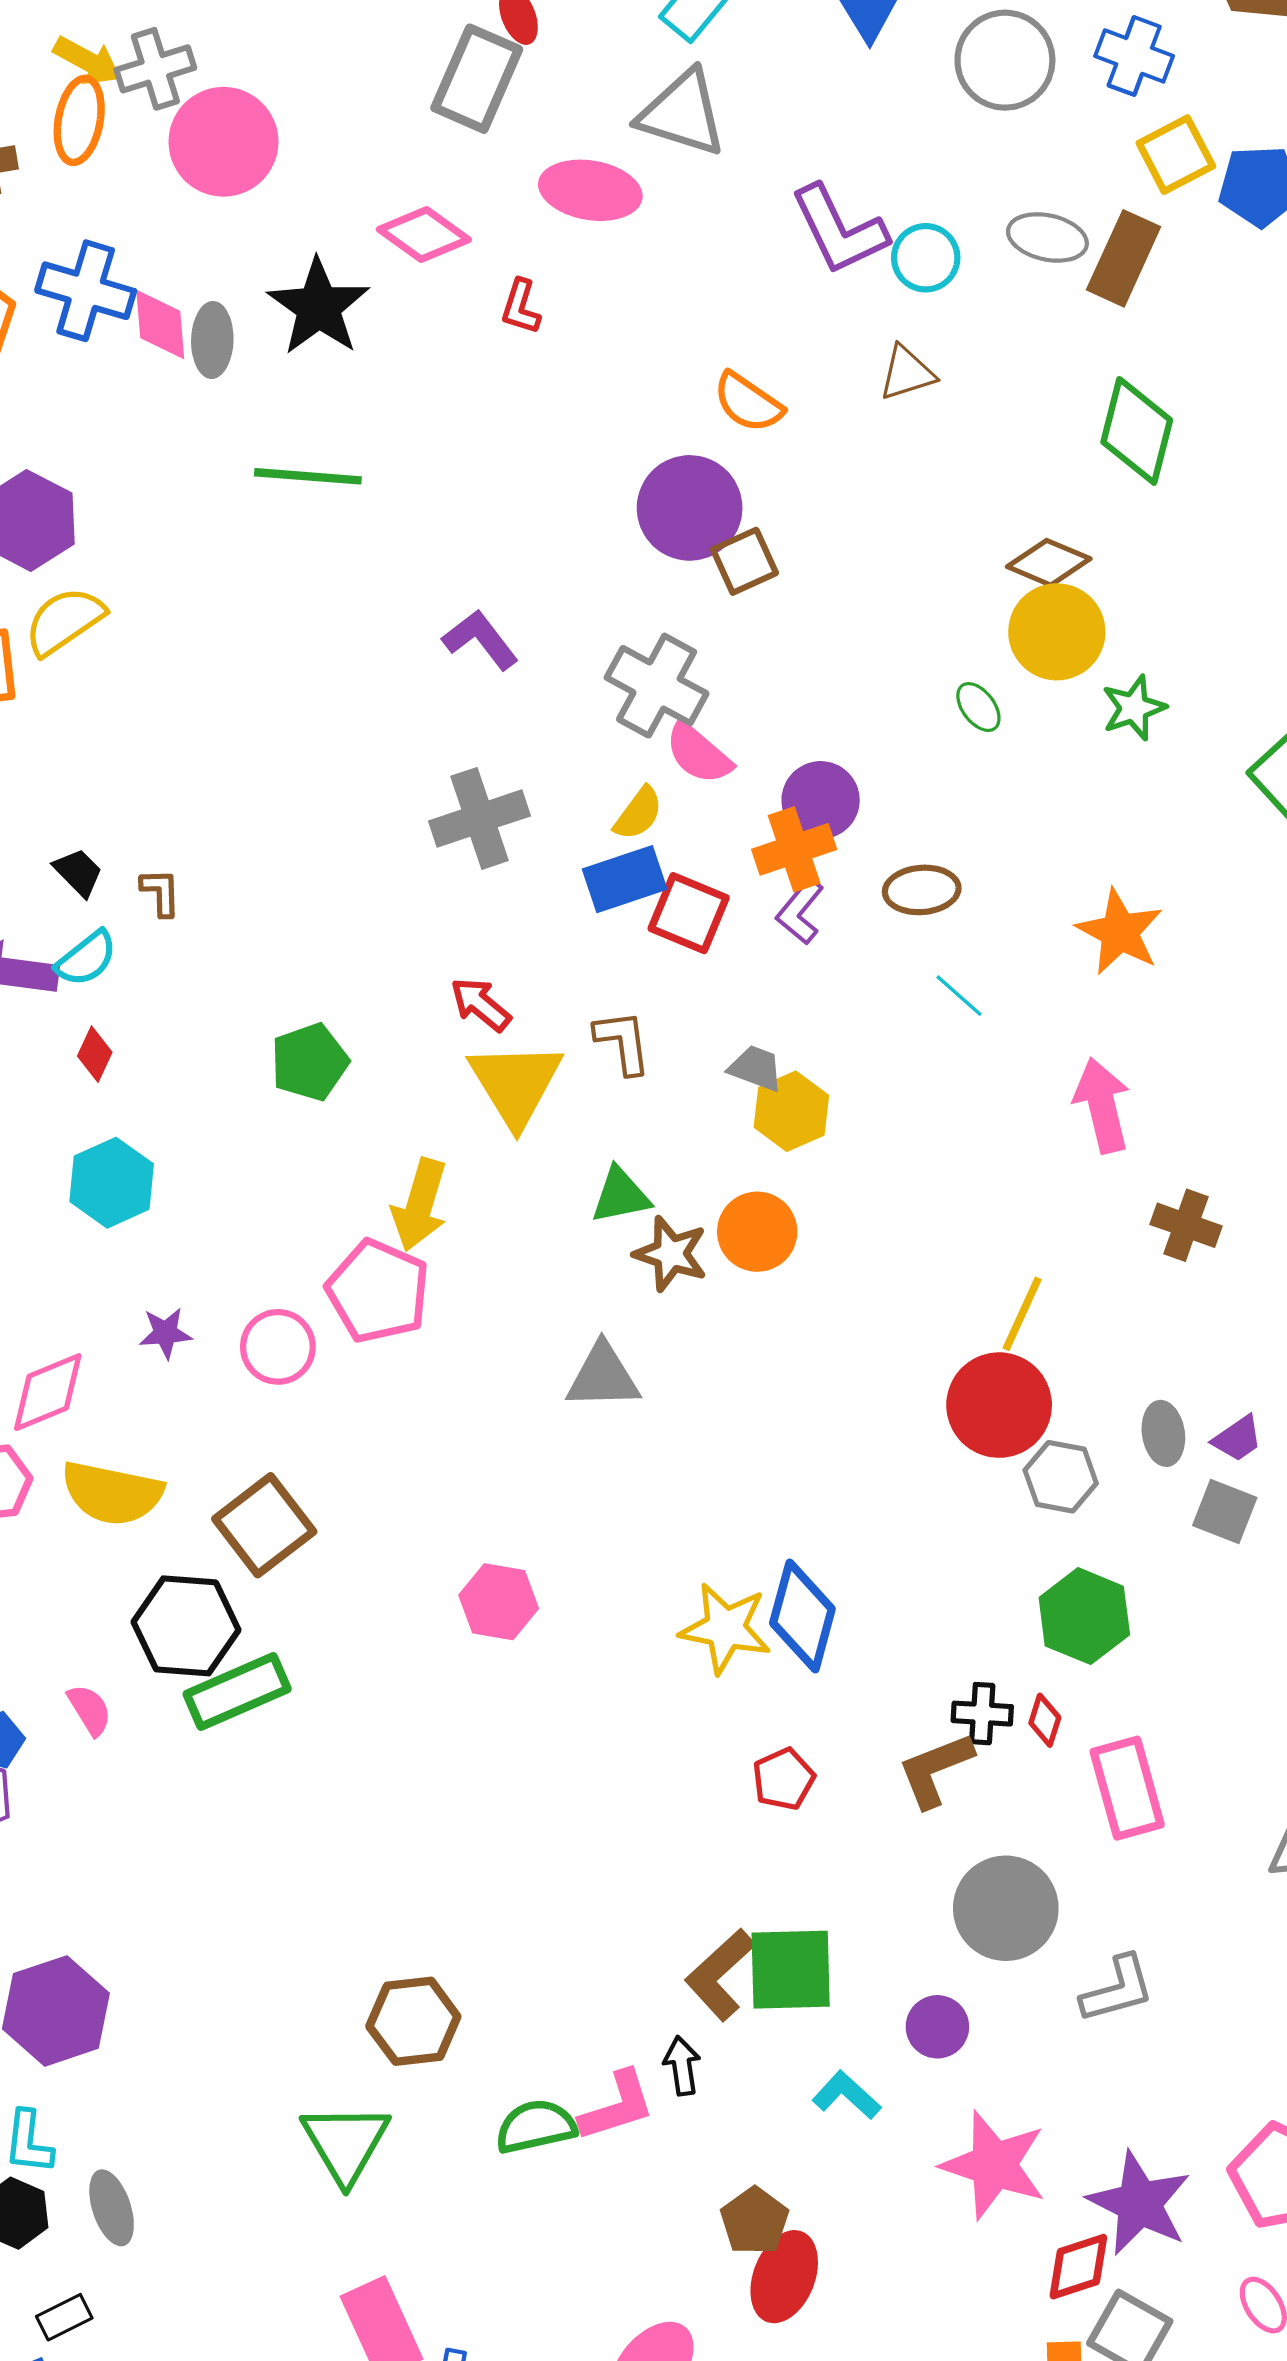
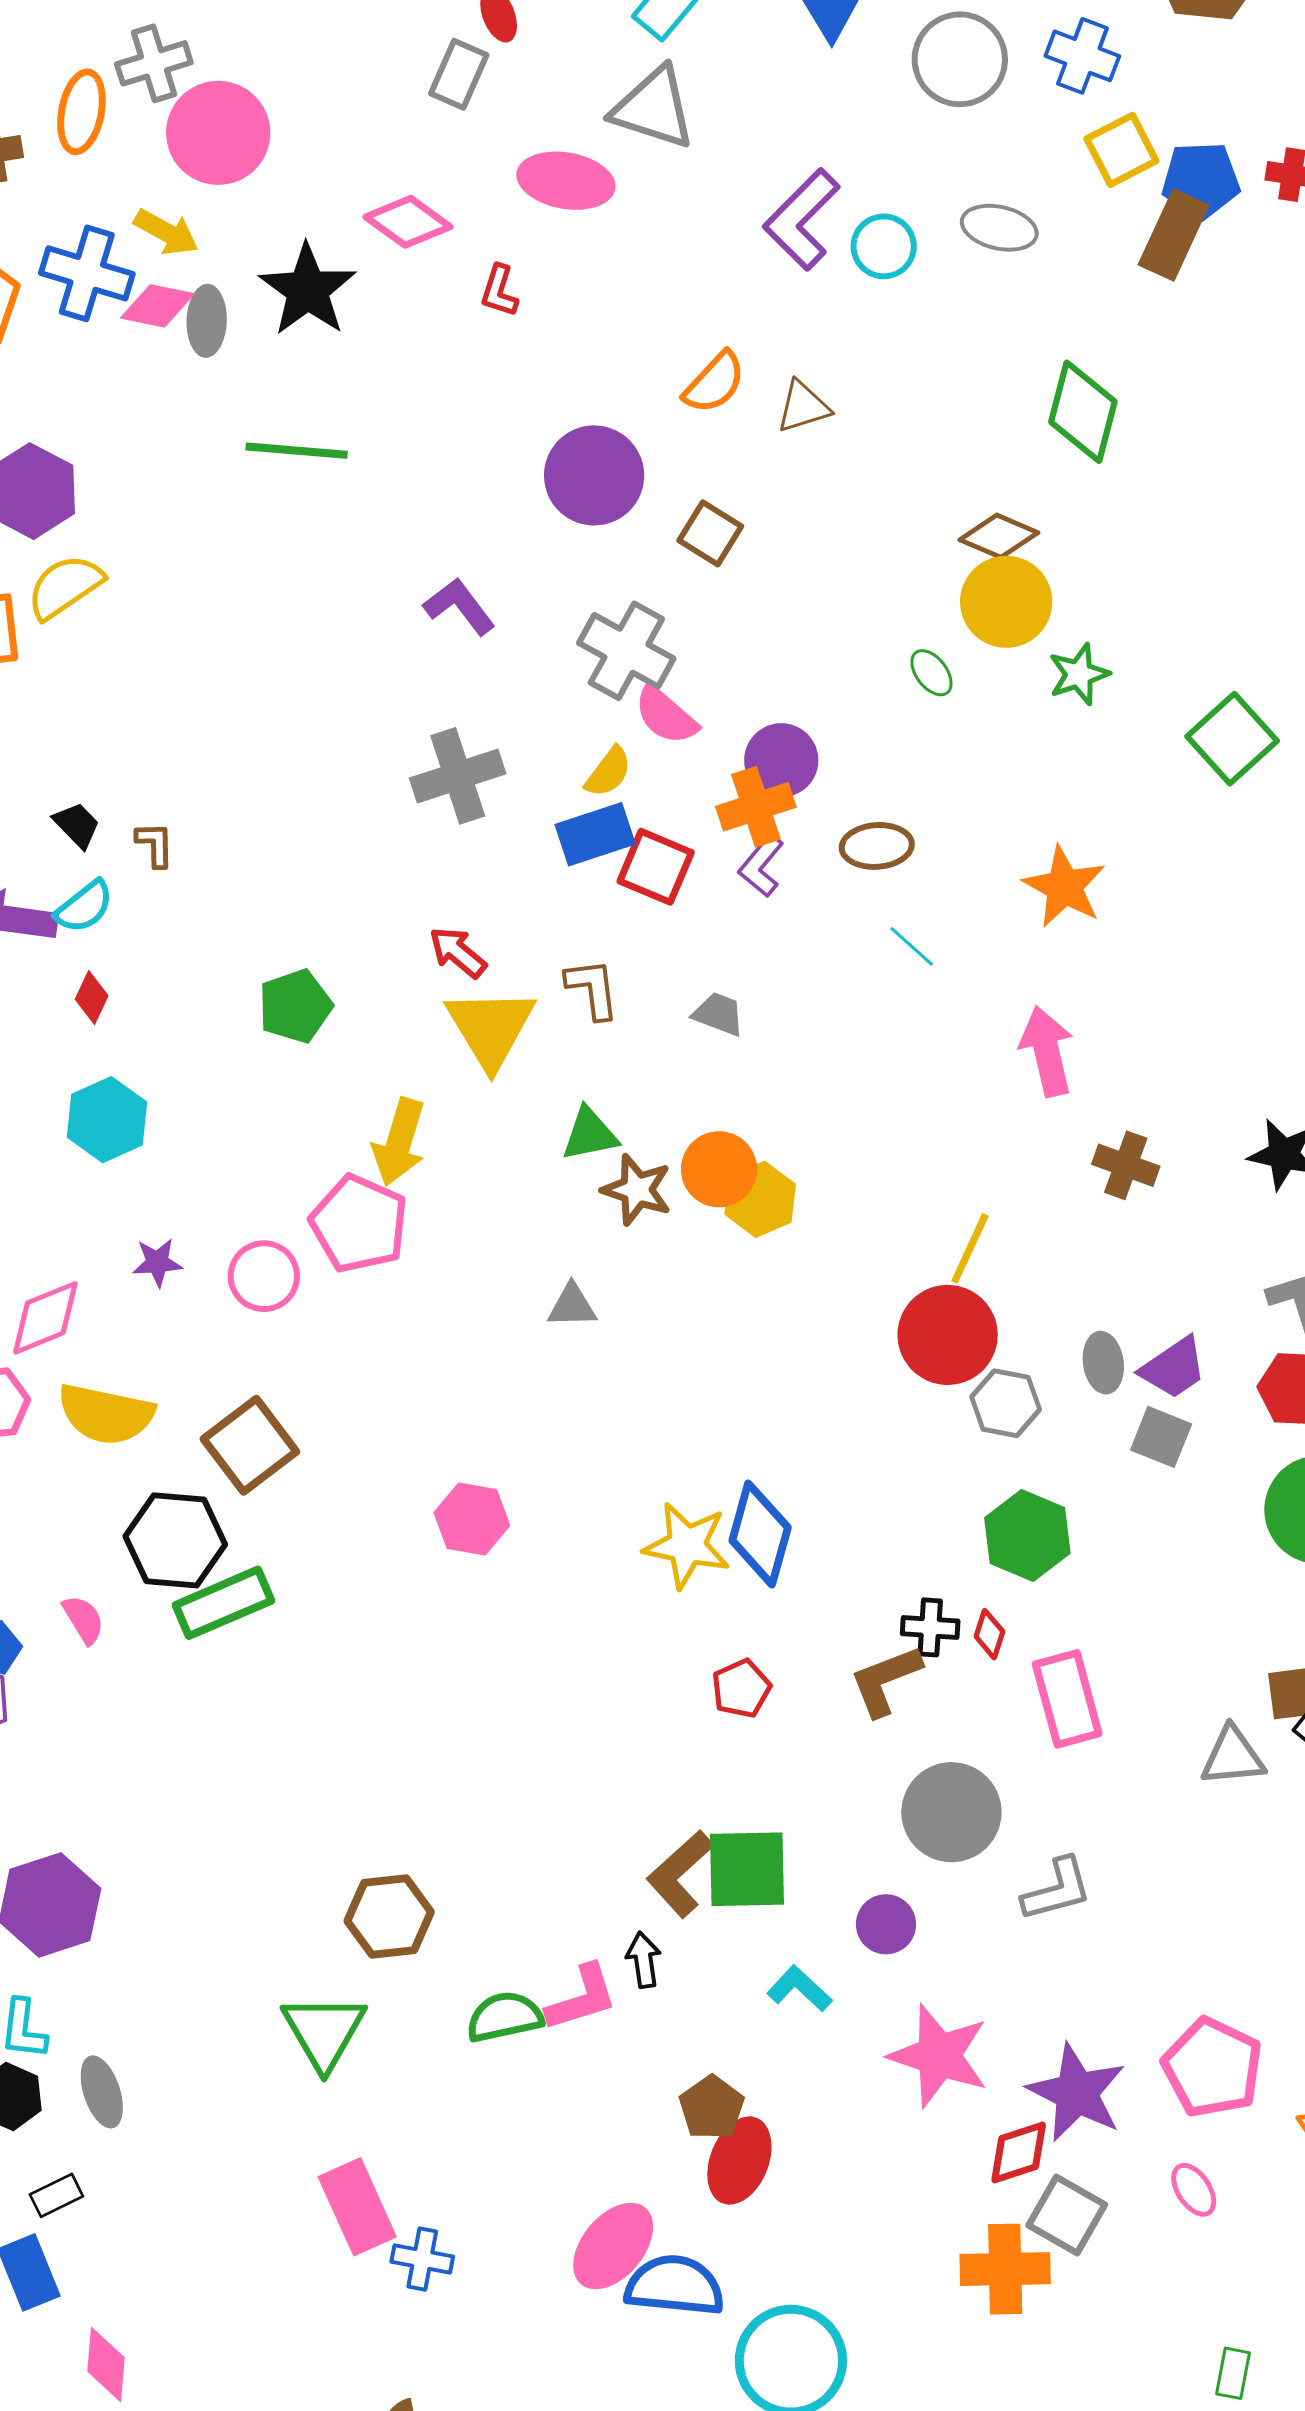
yellow arrow: (87, 61) -> (166, 232), moved
gray rectangle: (477, 79) -> (459, 74), size x0.7
purple L-shape: (839, 230) -> (802, 219), turned 70
brown rectangle: (1124, 258) -> (1174, 235), moved
pink diamond: (160, 324) -> (157, 306), turned -74
brown triangle: (907, 373) -> (803, 407), moved
orange semicircle: (748, 402) -> (714, 383), turned -82
purple circle: (690, 508) -> (594, 475), moved
brown square: (744, 561) -> (710, 533), turned -34
yellow hexagon: (791, 1111) -> (760, 1199), moved
gray triangle: (603, 1376) -> (572, 1306), size x0.7
purple trapezoid: (1237, 1439) -> (1174, 1368), size x1.4

